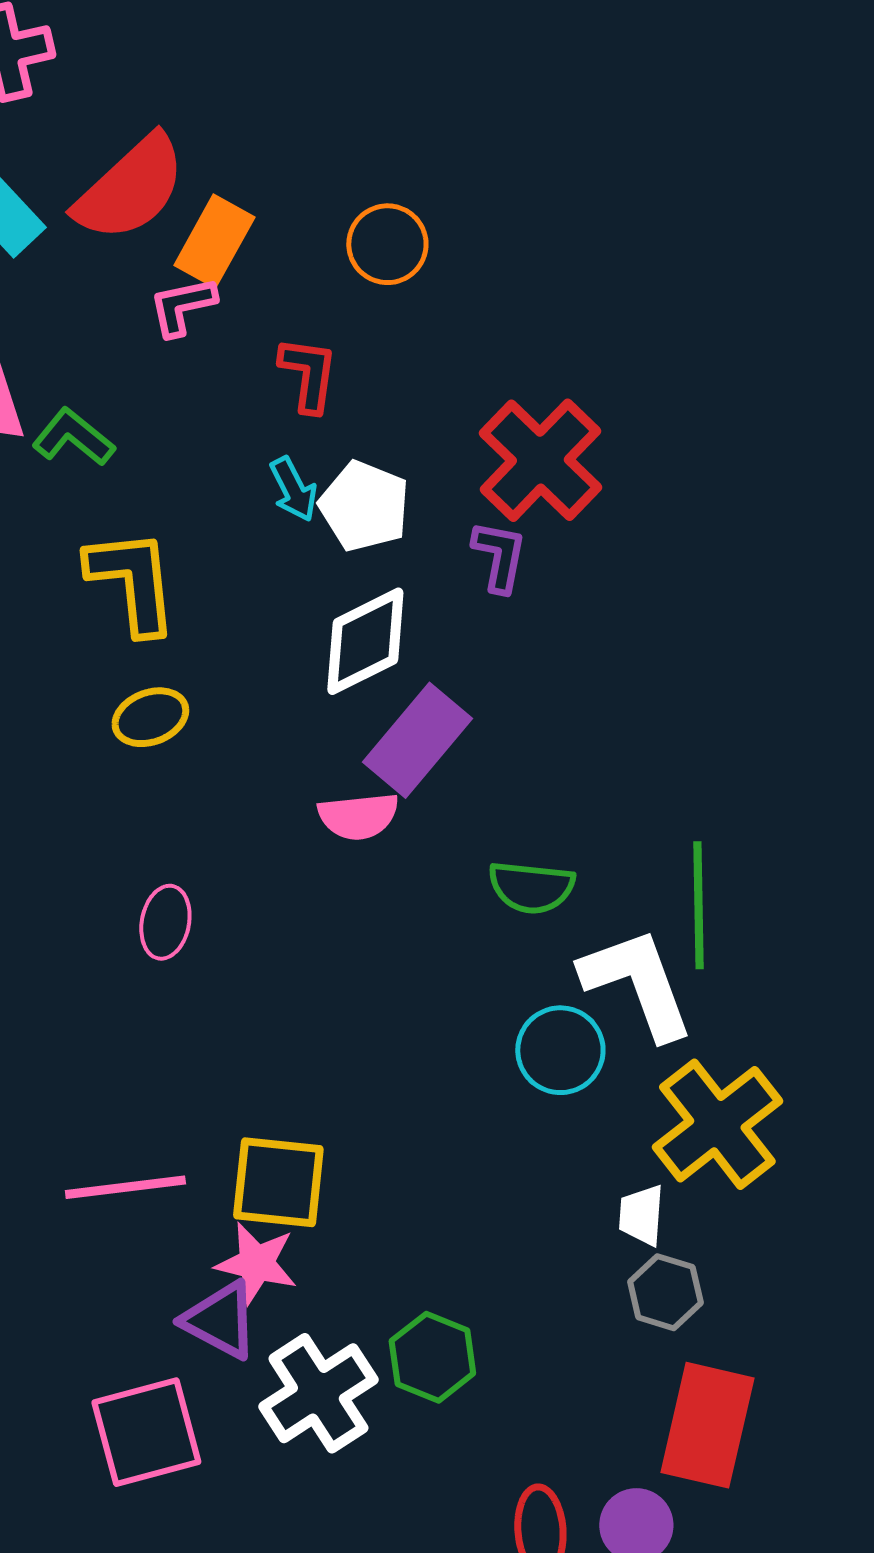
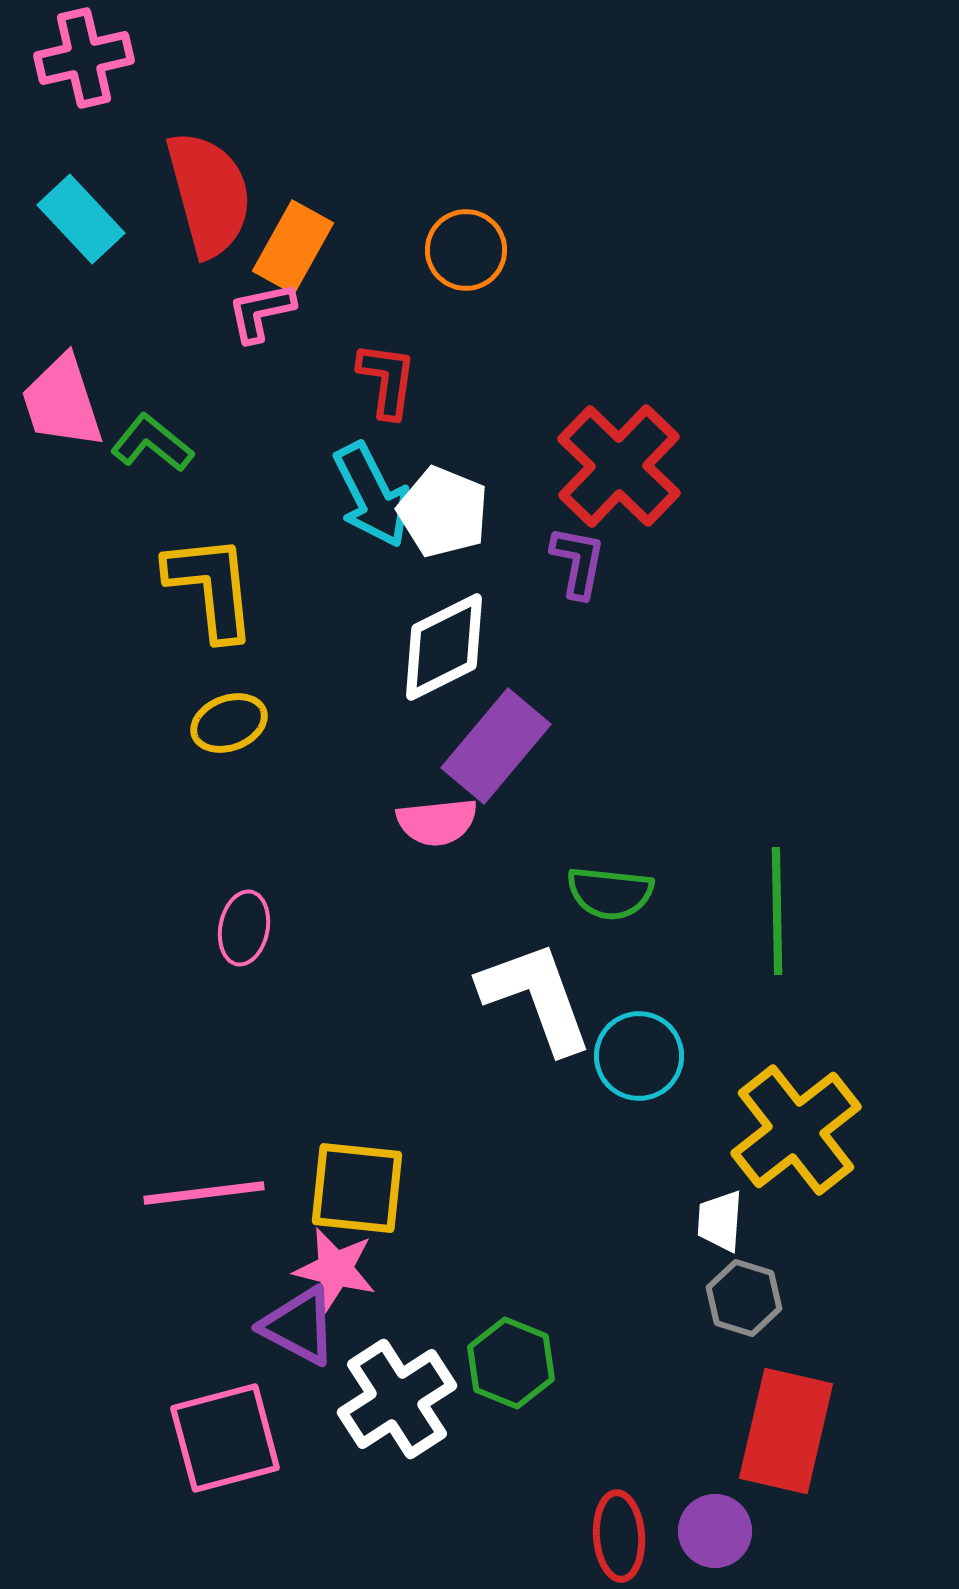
red semicircle: (130, 188) -> (209, 194), turned -62
cyan arrow: (293, 489) -> (372, 495), size x1.6
white L-shape: (637, 983) -> (536, 997), moved

